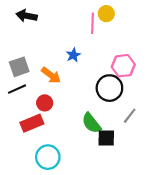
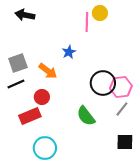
pink hexagon: (123, 66) -> (121, 87), moved
black square: (106, 138) -> (125, 142), moved

